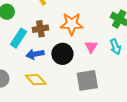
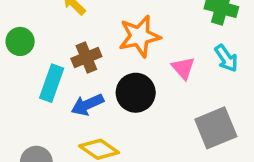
gray square: (87, 80) -> (216, 128), moved

